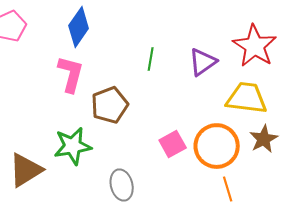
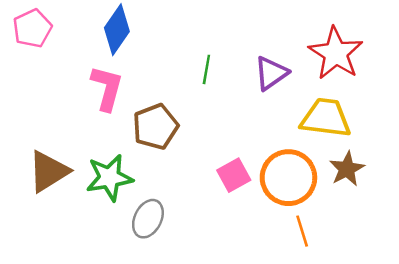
brown triangle: (26, 170) -> (48, 171), moved
gray ellipse: (122, 185) -> (148, 219), moved, turned 40

